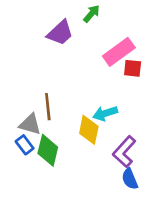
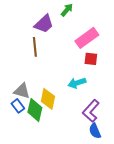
red square: (133, 68) -> (91, 59), moved
brown line: (48, 107) -> (35, 47), moved
yellow diamond: (89, 130) -> (48, 99), moved

